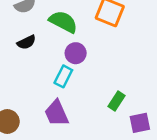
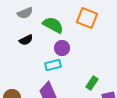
cyan rectangle: (63, 76) -> (53, 65), turned 49

